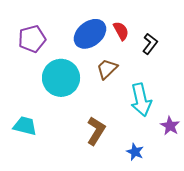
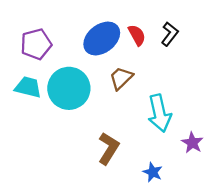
black L-shape: (150, 44) -> (170, 34), moved
cyan trapezoid: (25, 126) -> (28, 87), moved

